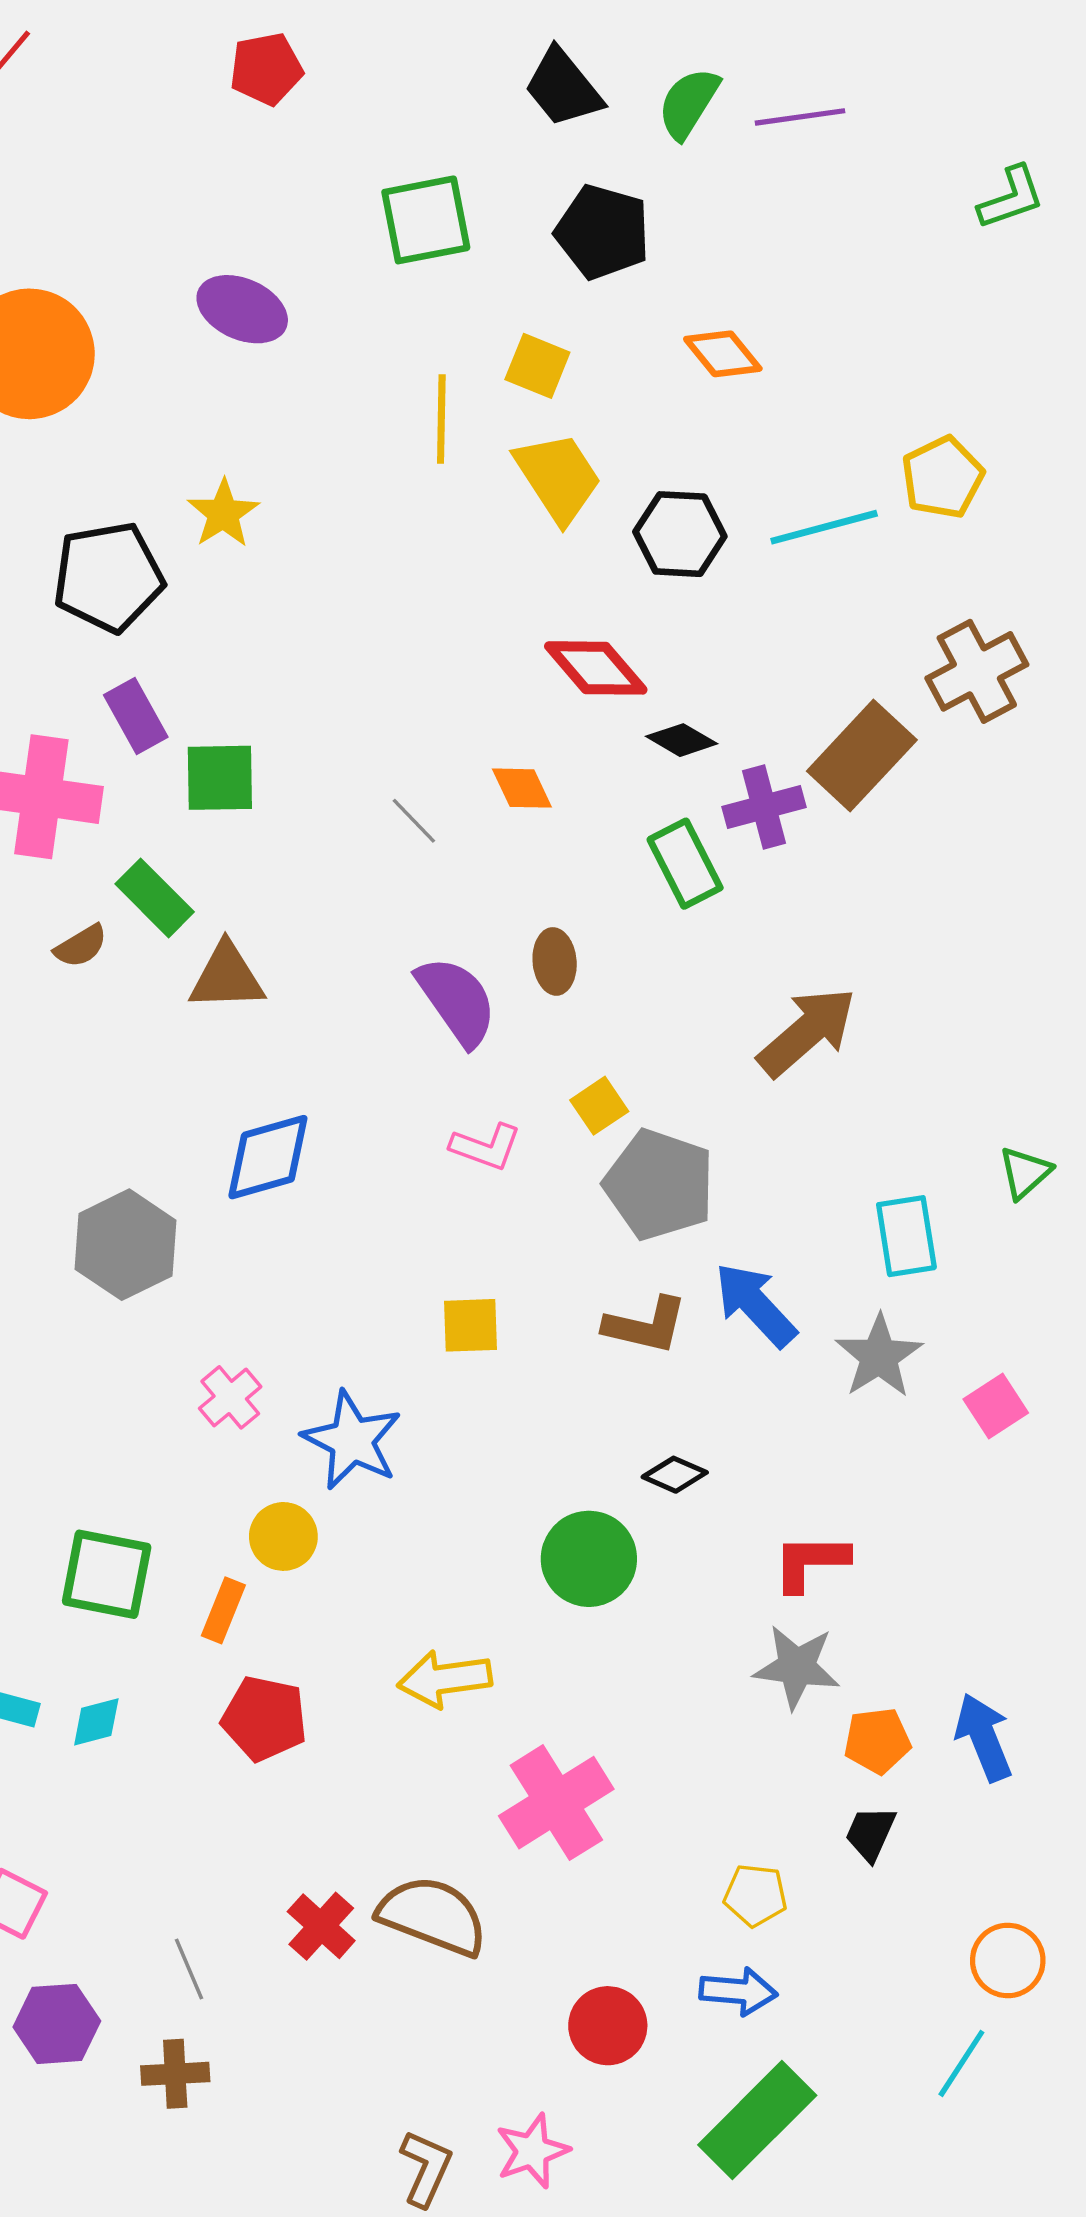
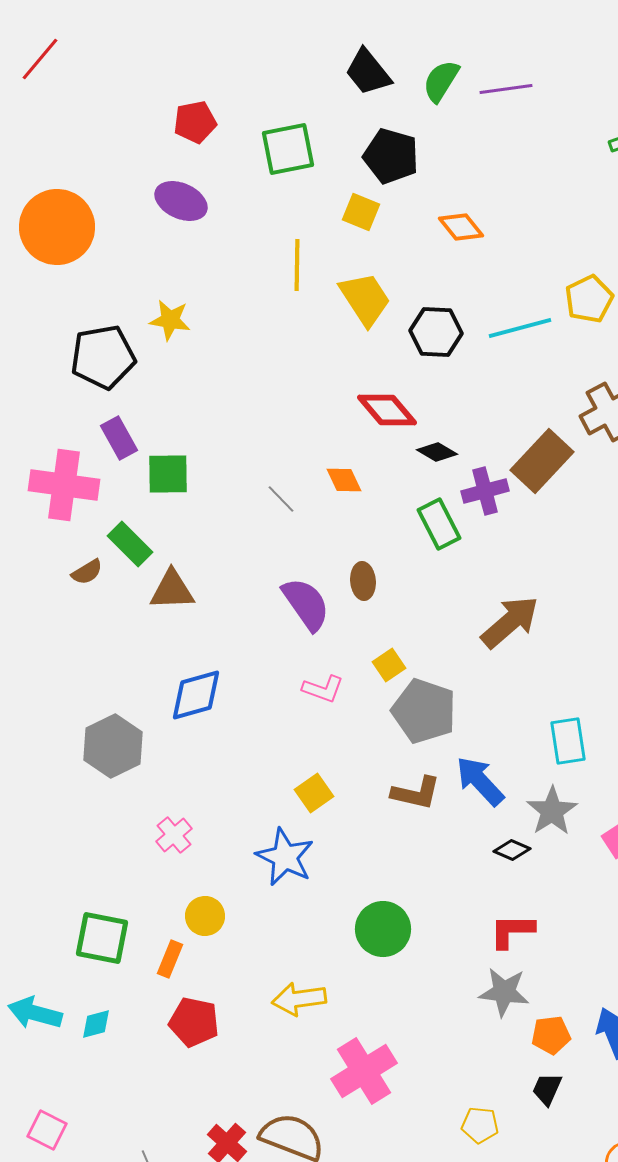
red pentagon: (266, 69) -> (195, 122), moved
yellow square: (537, 366) -> (361, 212), moved
yellow star: (223, 513) -> (170, 320), turned -30
yellow square: (470, 1325) -> (314, 793), turned -33
blue star: (352, 1440) -> (285, 857), moved
black diamond: (675, 1475) -> (512, 850), moved

